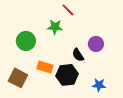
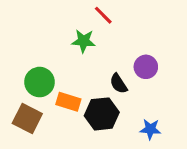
green circle: (26, 41) -> (39, 82), moved

